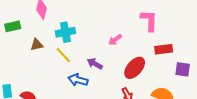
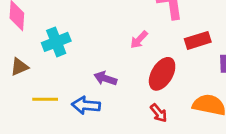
pink arrow: (115, 40) -> (139, 40), moved
yellow line: (63, 55) -> (45, 99), moved, turned -36

